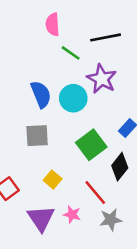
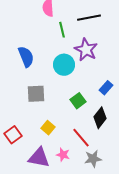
green line: (71, 53) -> (62, 30), turned 42
blue semicircle: (41, 94) -> (26, 57), moved
green square: (91, 145) -> (78, 101), size x0.7
purple triangle: (41, 218) -> (39, 158), turned -45

